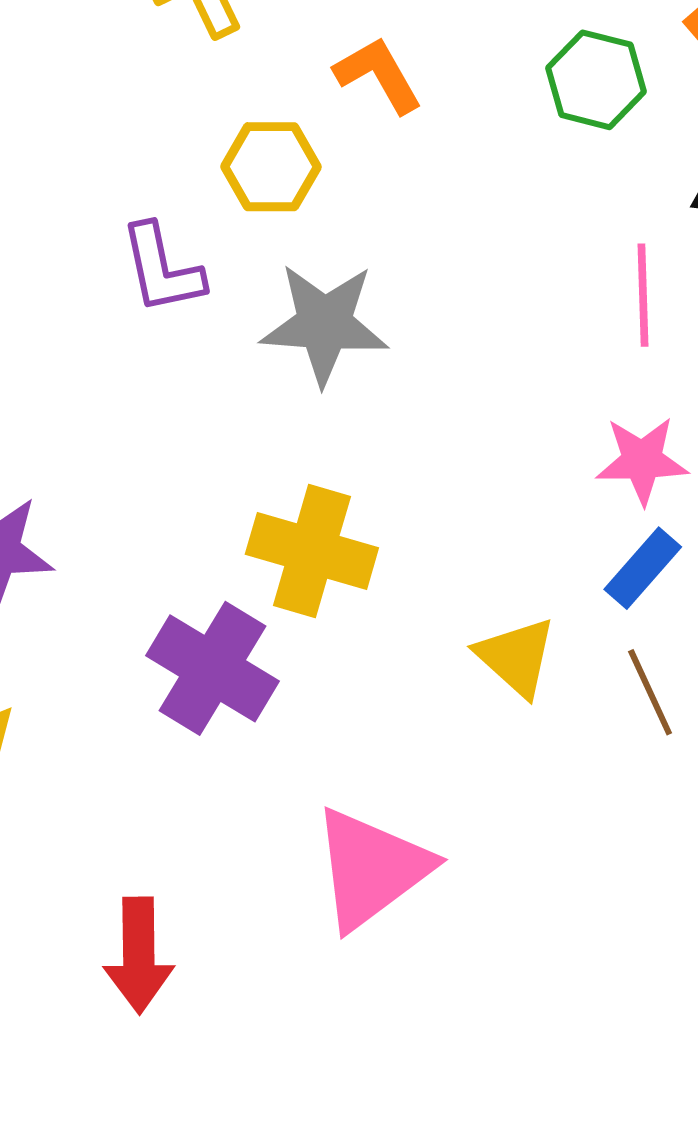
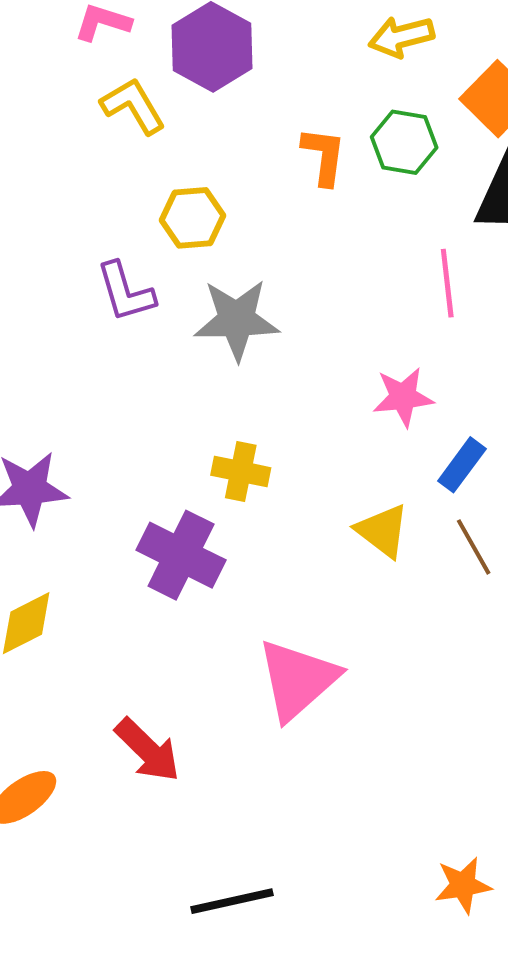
orange L-shape: (378, 75) -> (324, 156), moved, turned 42
pink star: (642, 460) -> (403, 397), moved
yellow cross: (312, 551) -> (241, 471), size x0.7
red arrow: (139, 955) -> (148, 750), turned -40

